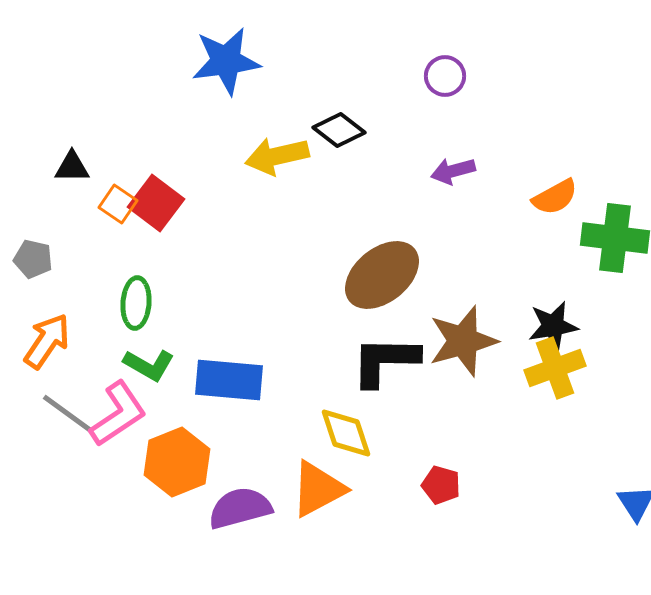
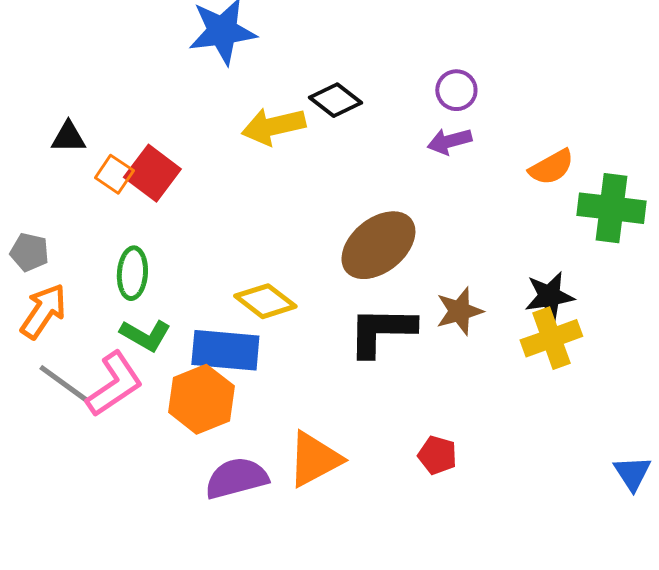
purple circle: (445, 76) -> (456, 90), moved
gray pentagon: (33, 259) -> (29, 252), moved
brown star: (463, 341) -> (459, 311), size x0.7
yellow diamond: (346, 433) -> (265, 301), moved, turned -34
orange hexagon: (177, 462) -> (201, 399), moved

